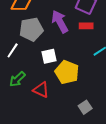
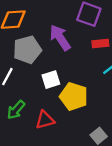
red rectangle: (86, 26) -> (100, 44), moved
red triangle: (41, 90) -> (45, 120), turned -36

